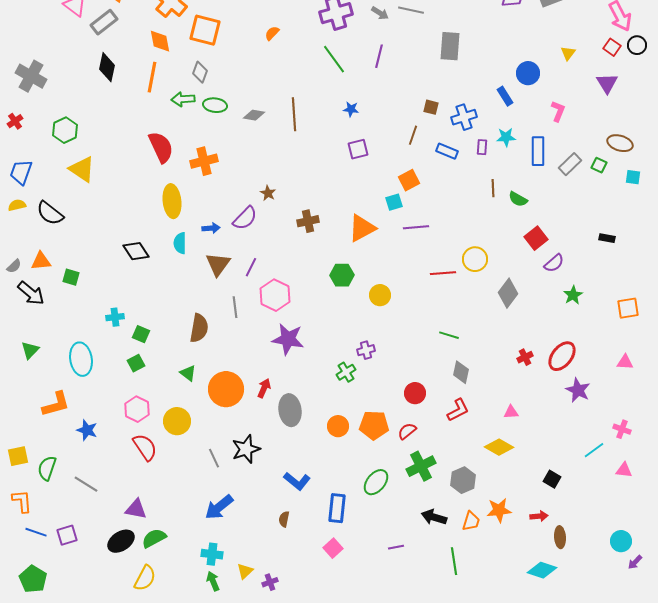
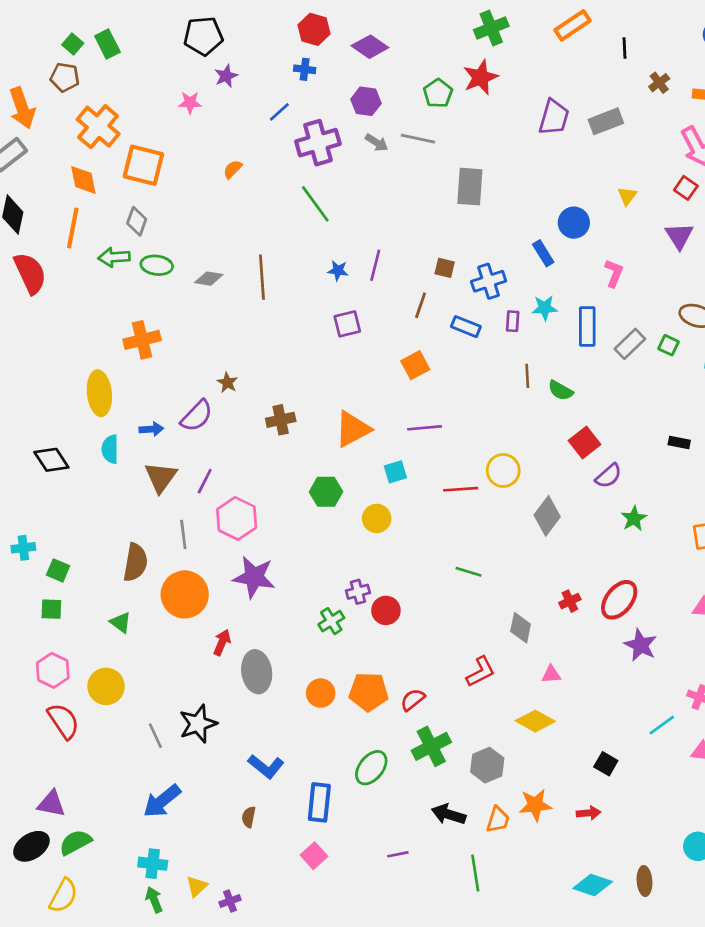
purple line: (379, 56) -> (375, 265), moved
red semicircle: (161, 147) -> (30, 273), moved
cyan square: (394, 202) -> (395, 472), moved
green square: (136, 363) -> (51, 609), turned 30
gray diamond: (461, 372) -> (521, 628), moved
orange circle: (226, 389) -> (185, 594), moved
red circle: (415, 393) -> (386, 610), moved
brown ellipse: (560, 537) -> (645, 881), moved

